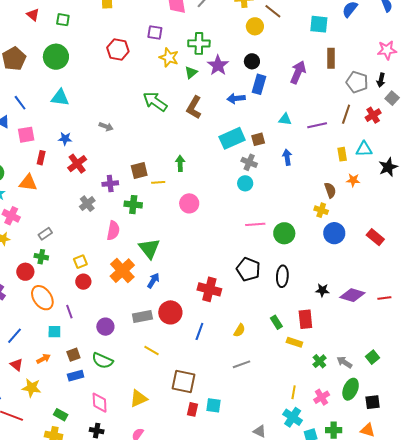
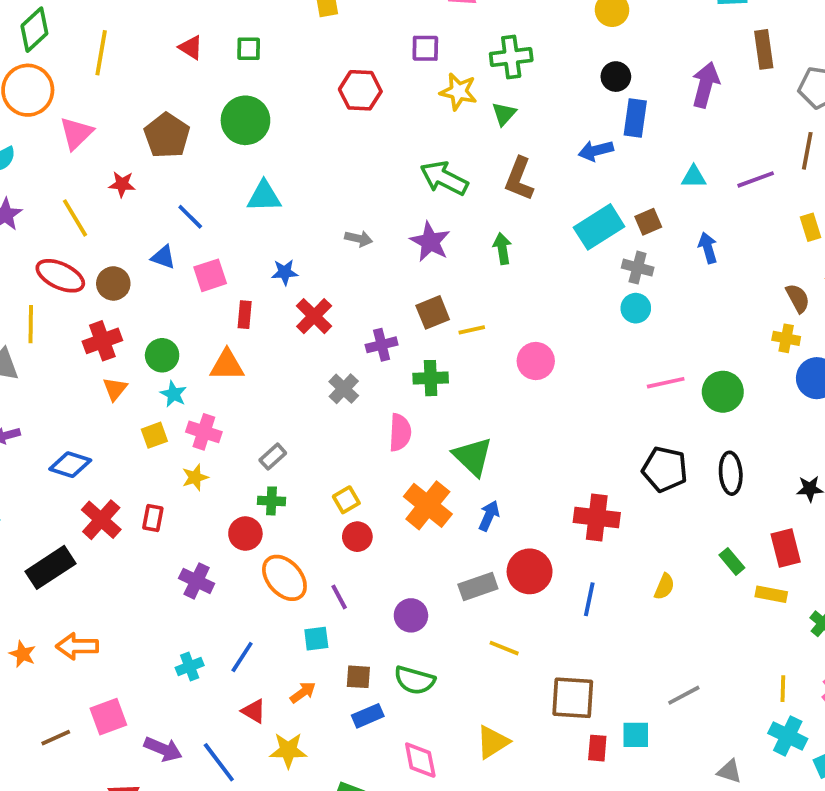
purple star: (218, 65) -> (430, 242), moved
green arrow: (180, 163) -> (502, 249), moved
brown square: (73, 355) -> (358, 677), turned 32
gray line: (241, 364) -> (684, 695), moved

